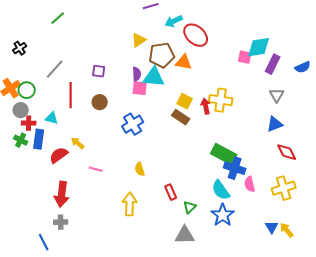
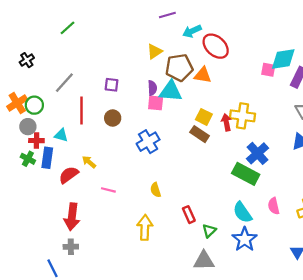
blue cross: (235, 168) -> (257, 153), moved, turned 30

